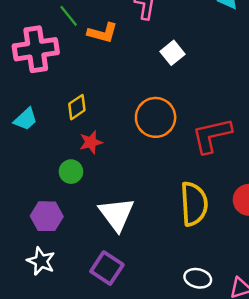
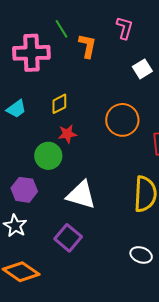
orange L-shape: (103, 33) -> (87, 46), turned -100
green circle: (71, 172) -> (48, 156), size x1.4
white triangle: (117, 214) -> (81, 195), turned -44

